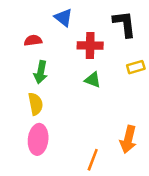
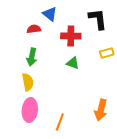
red semicircle: (33, 40) -> (34, 29), moved
orange line: (93, 160) -> (60, 122), moved

